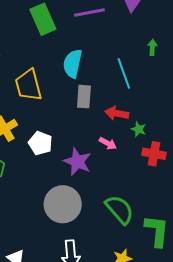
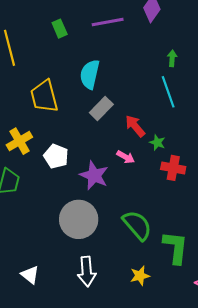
green rectangle: (43, 19) -> (60, 29), size x0.6
cyan line: (124, 73) -> (168, 92), moved
gray rectangle: (84, 97) -> (101, 108), turned 40
red arrow: (117, 113) -> (135, 126), turned 40

